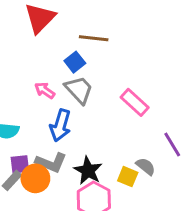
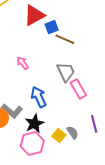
blue square: (75, 62) -> (52, 27), moved
gray trapezoid: (79, 90) -> (66, 72), moved
blue arrow: (60, 125) -> (39, 97), moved, turned 120

